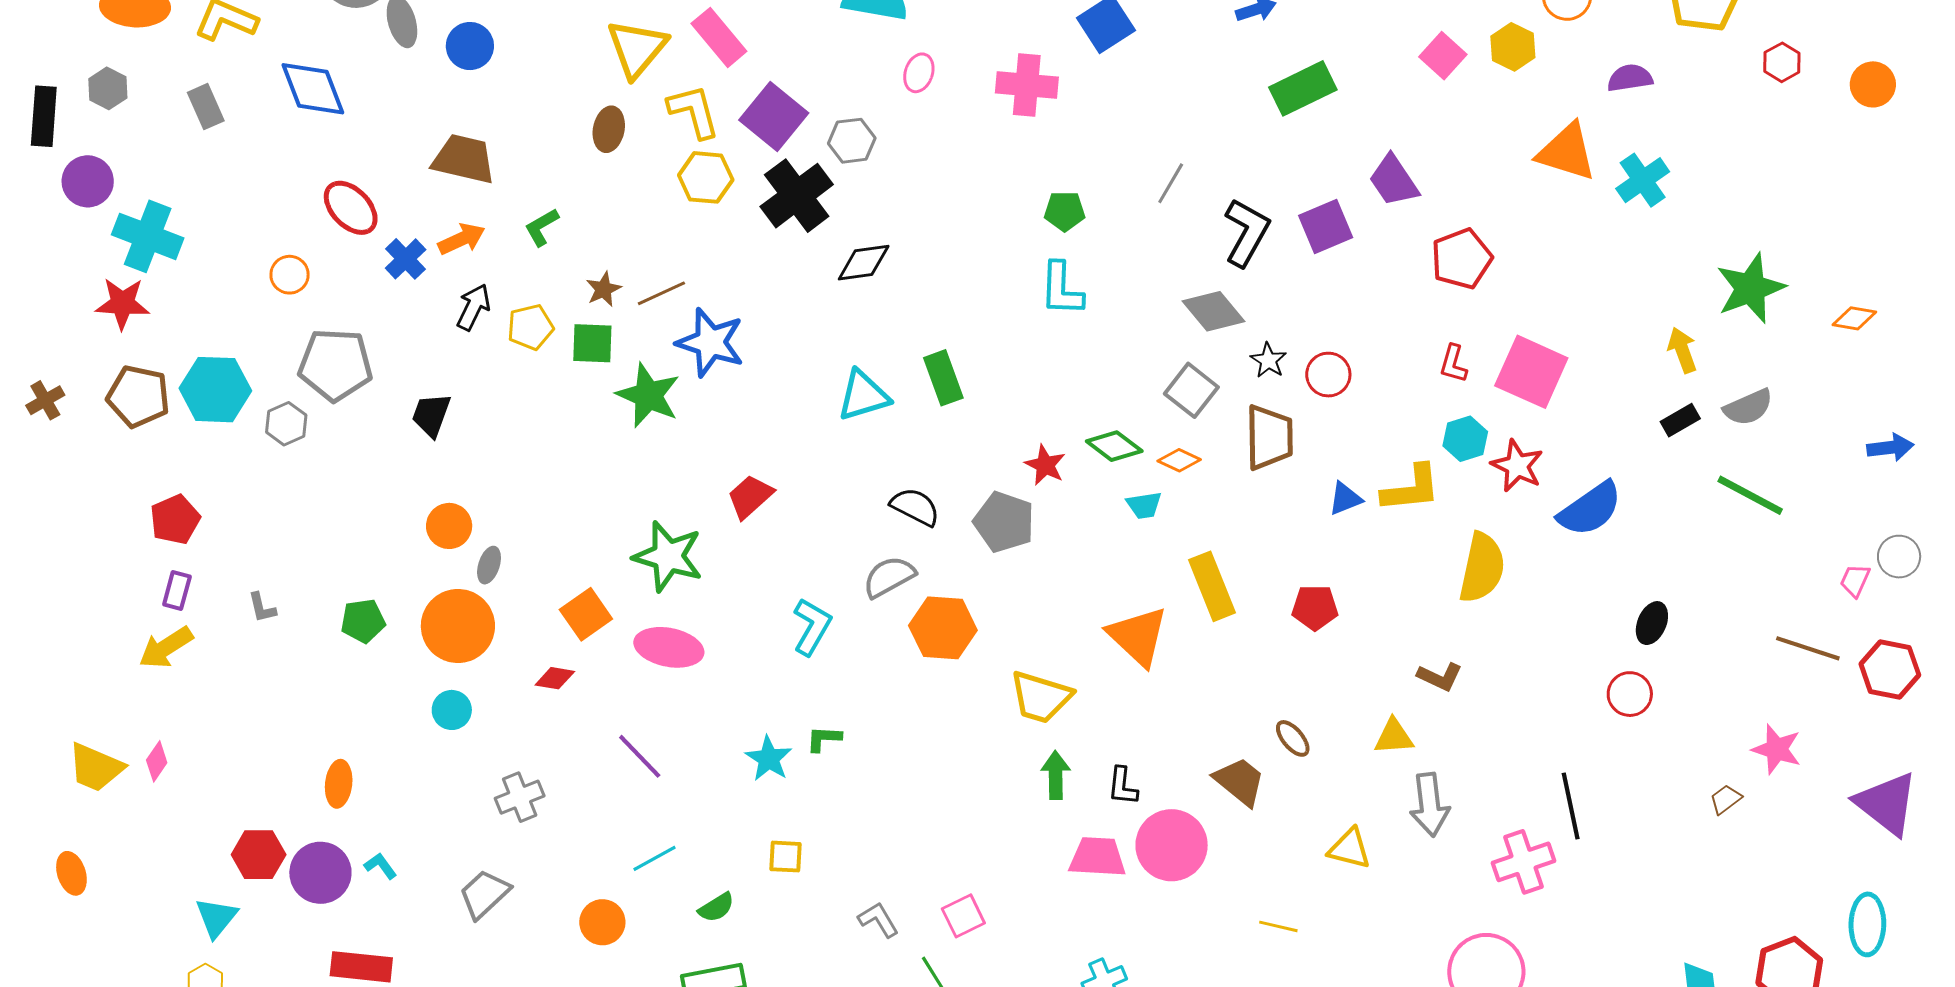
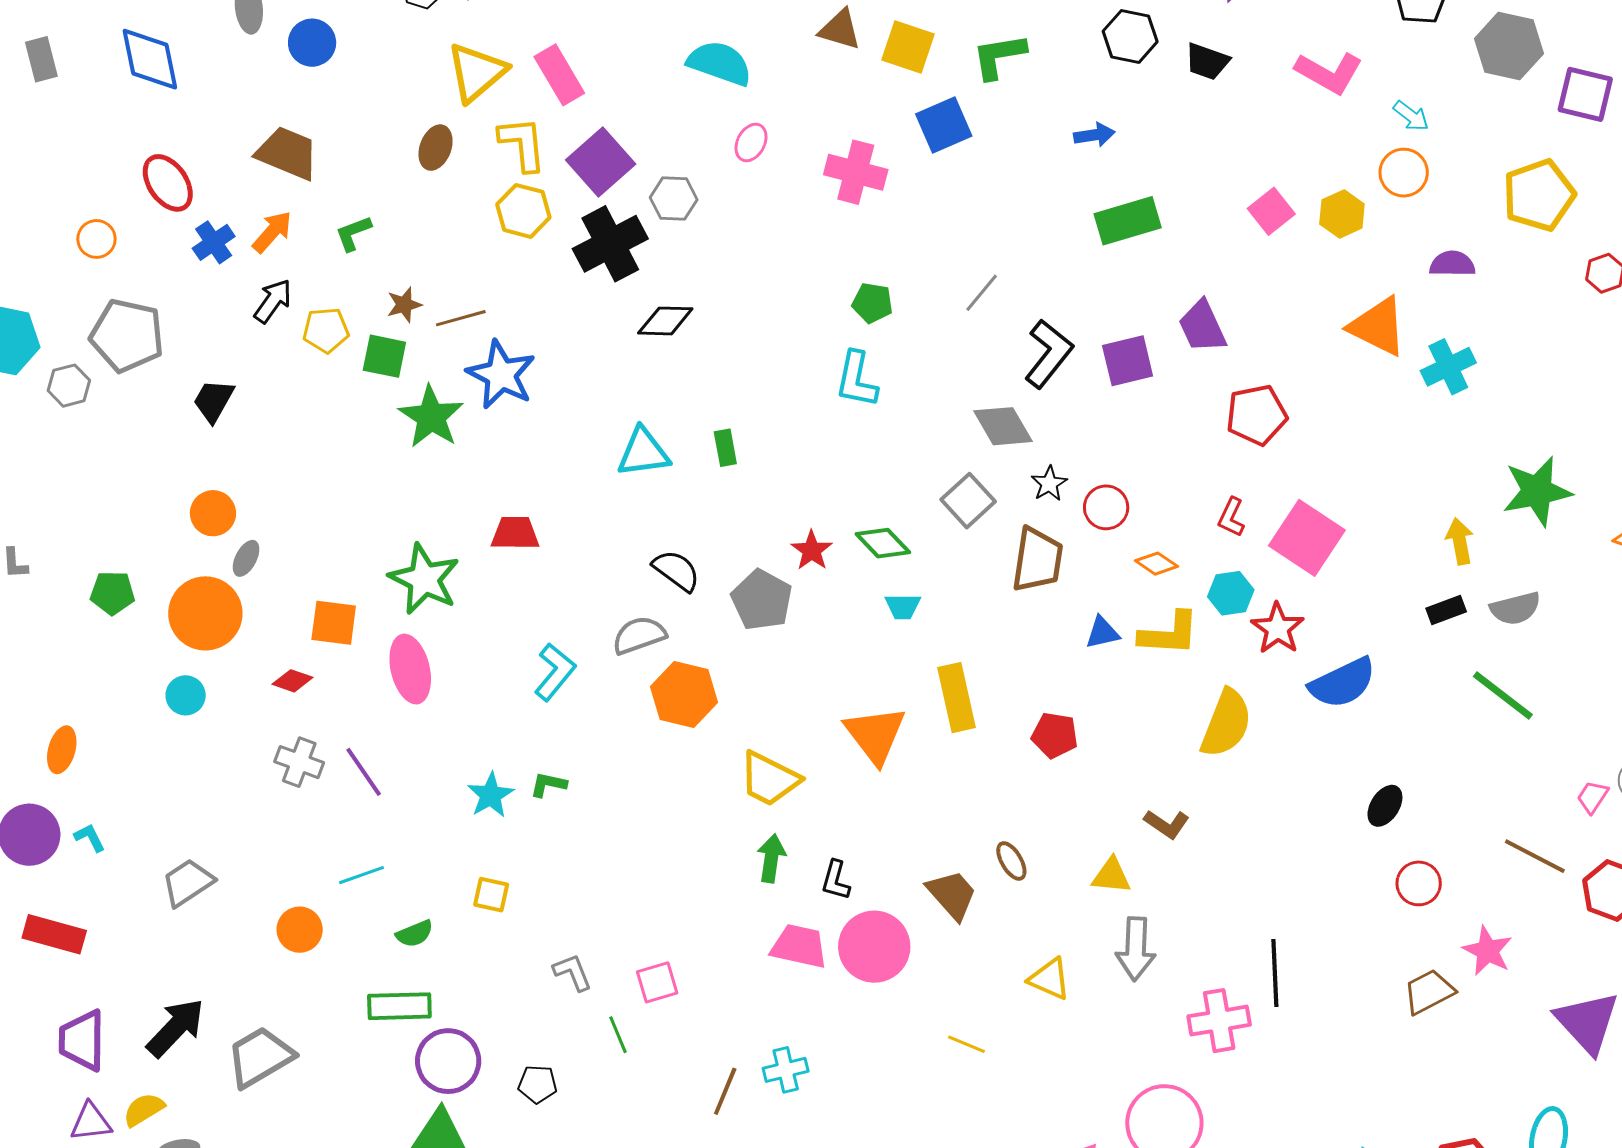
orange arrow: (462, 239) -> (272, 232), turned -33
green rectangle: (943, 378) -> (725, 448), size x0.7
orange diamond: (1179, 460) -> (1157, 564), moved
red trapezoid: (750, 497) -> (515, 533), turned 33
orange square: (586, 614) -> (334, 623), turned 33
pink ellipse: (669, 647) -> (410, 669), turned 56
red circle: (1630, 694) -> (1419, 883), moved
gray cross: (520, 797) -> (299, 762), moved, turned 33
brown trapezoid: (1726, 799) -> (1429, 992), size x1.6

